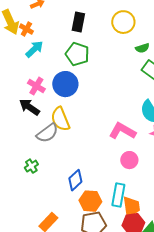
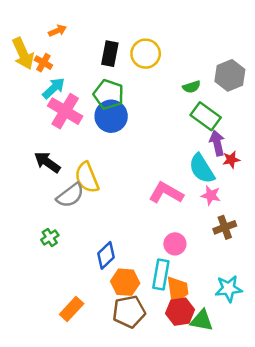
yellow circle: (123, 22) -> (146, 54), moved
blue circle: (65, 84) -> (111, 116), moved
pink cross: (36, 86) -> (65, 111), moved, size x1.5
pink circle: (129, 160) -> (175, 244), moved

